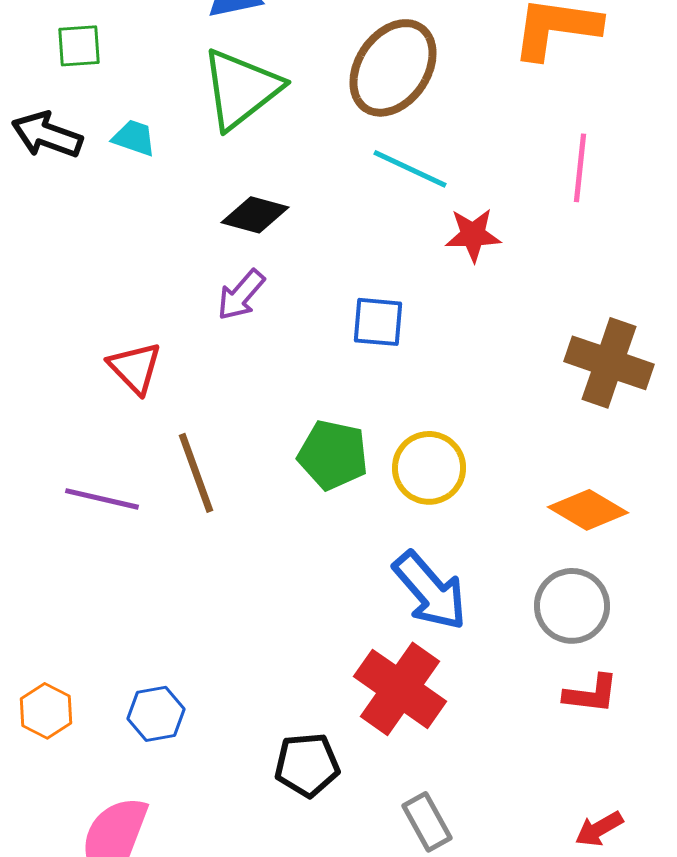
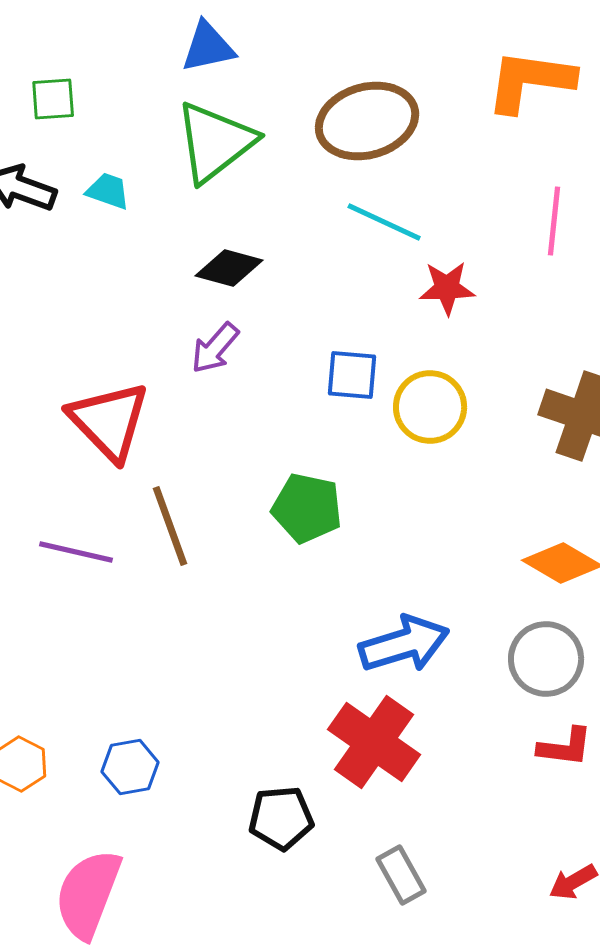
brown ellipse: (393, 68) -> (367, 121), turned 40
red triangle: (135, 368) -> (109, 421), size x1.5
yellow circle: (429, 468) -> (430, 407), moved
blue arrow: (430, 591) -> (404, 644), turned -66

